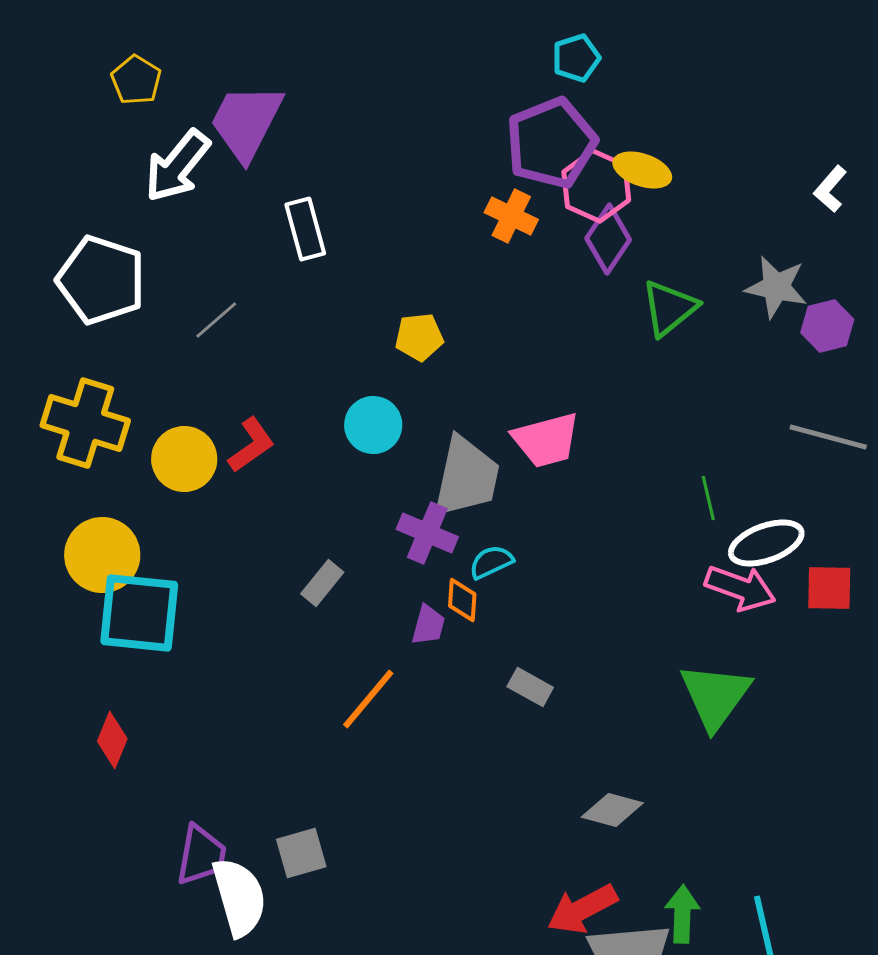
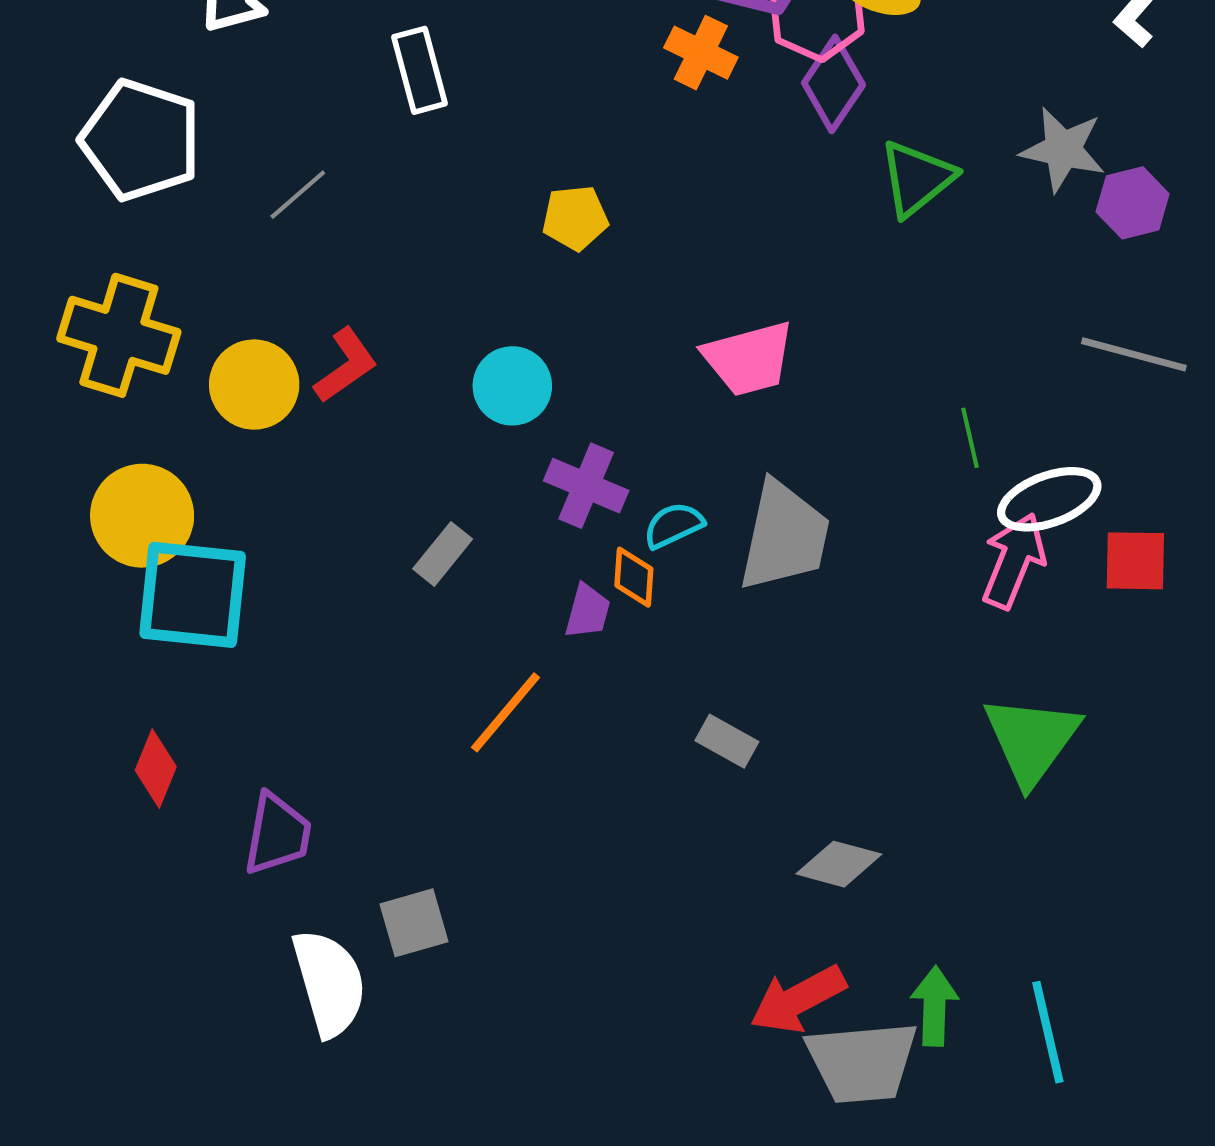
cyan circle: (373, 425) -> (512, 386), moved
gray trapezoid: (466, 477) -> (784, 536), moved
pink arrow: (740, 588) -> (1014, 561), turned -88
gray rectangle: (530, 687) -> (727, 741), moved
green triangle: (715, 696) -> (1031, 740), moved
purple trapezoid: (201, 855) -> (277, 834), moved

